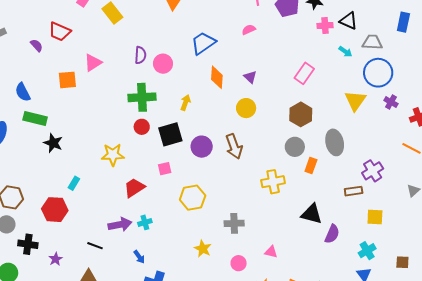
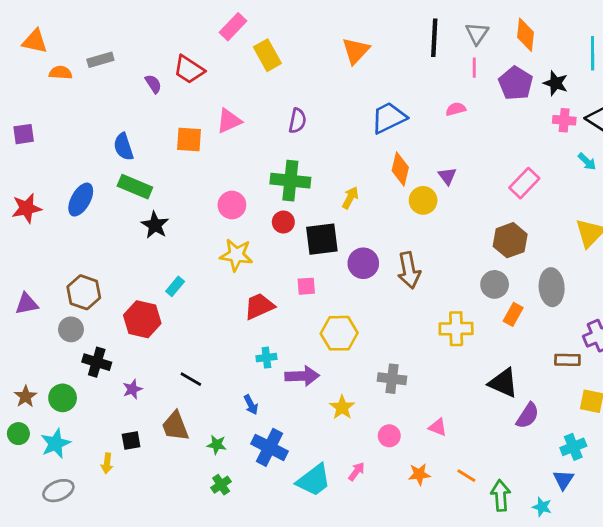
pink circle: (163, 64) -> (232, 205), moved
yellow circle: (246, 108) -> (423, 200), moved
purple arrow: (120, 224) -> (302, 376), moved

